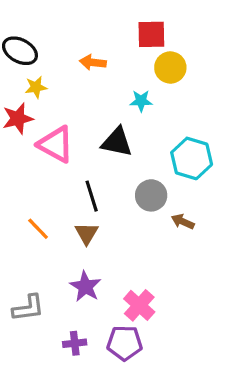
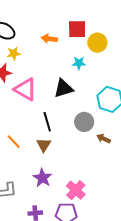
red square: (151, 34) -> (77, 29), moved
black triangle: (117, 142) -> (63, 88), turned -30

